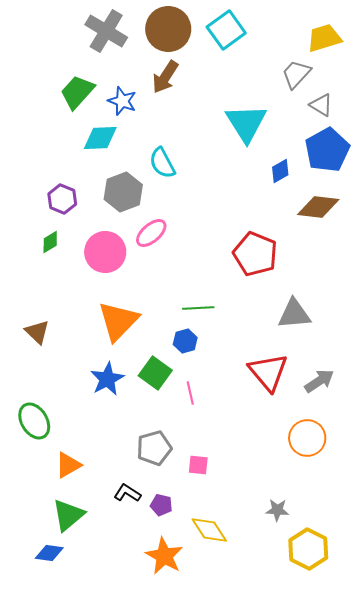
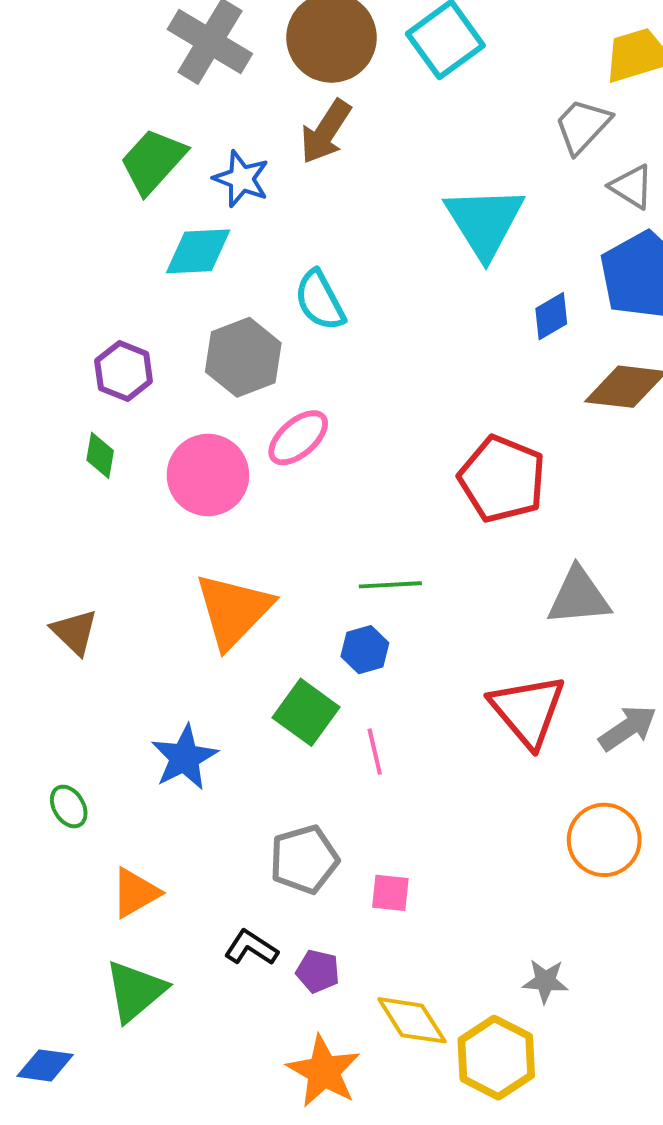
green diamond: (50, 242) -> (100, 455), turned -50
blue star: (107, 379) -> (184, 757), moved
green ellipse: (34, 421) -> (69, 807), size x0.6
yellow hexagon: (308, 549) -> (496, 1058), moved
blue diamond: (49, 553) -> (45, 1065), moved

